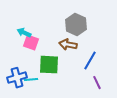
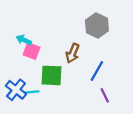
gray hexagon: (76, 25) -> (97, 26), moved
brown arrow: (68, 45) -> (73, 53), turned -78
blue cross: (17, 78) -> (16, 90), turned -36

